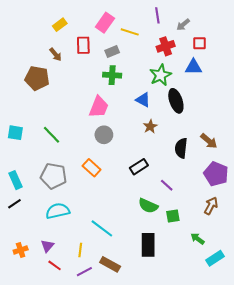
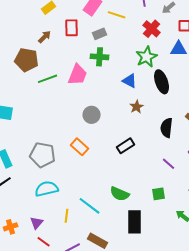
red cross: (166, 46) -> (152, 29), turned -30
brown arrow: (56, 55) -> (45, 37), turned -96
pink trapezoid: (99, 107) -> (78, 75), moved
green line: (51, 135) -> (48, 79), moved, turned -66
purple line: (167, 185) -> (169, 164), moved
green semicircle: (148, 206) -> (120, 194), moved
yellow line: (80, 250) -> (67, 216), moved

